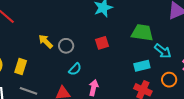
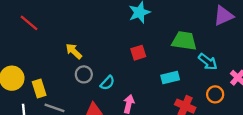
gray circle: (66, 46) -> (84, 74), moved
yellow rectangle: (21, 66) -> (39, 89), moved, turned -35
cyan rectangle: (142, 66) -> (170, 78), moved

